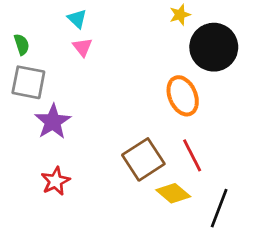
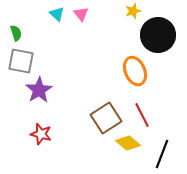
pink triangle: (83, 47) -> (81, 14), moved
red star: (55, 181) -> (41, 134), turned -30

